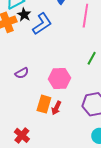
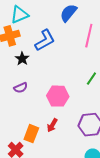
black star: (24, 15) -> (22, 59), moved
orange rectangle: (44, 104) -> (31, 134), moved

